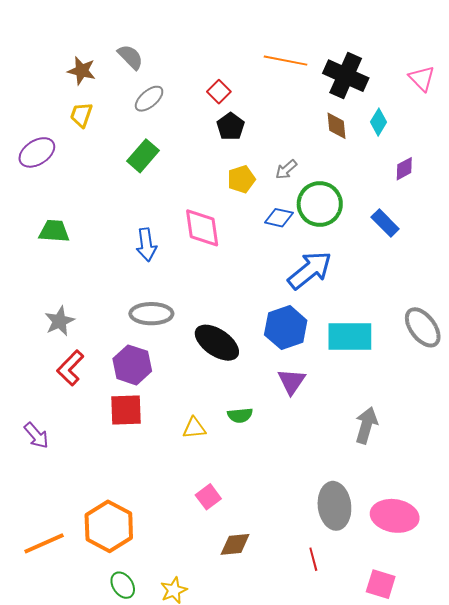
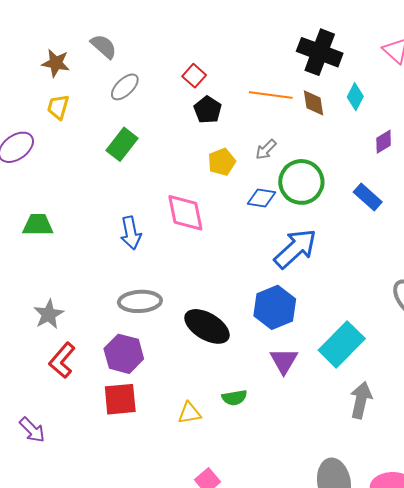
orange line: (285, 61) -> (271, 95), moved
cyan rectangle: (350, 337) -> (342, 344), moved, turned -42

